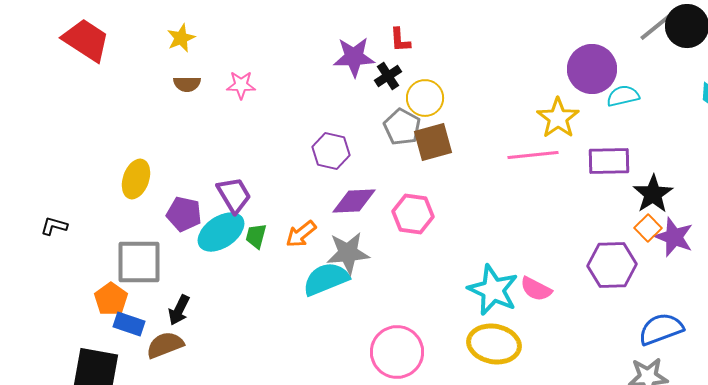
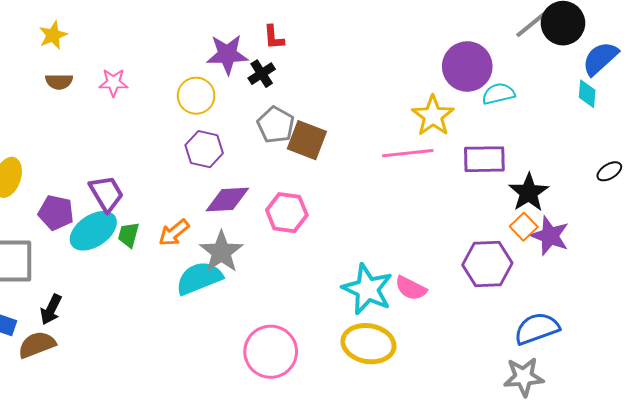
yellow circle: (425, 98) -> (196, 96), moved
brown square: (433, 142) -> (307, 140), turned 36
gray star: (348, 253) -> (221, 252), turned -30

